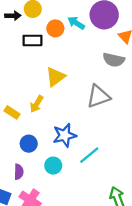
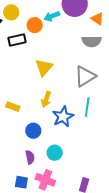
cyan arrow: (76, 23) -> (52, 16), turned -42
yellow arrow: (37, 104) -> (46, 99), moved
cyan line: (89, 155) -> (87, 107), moved, turned -30
cyan circle: (53, 166) -> (55, 153), moved

